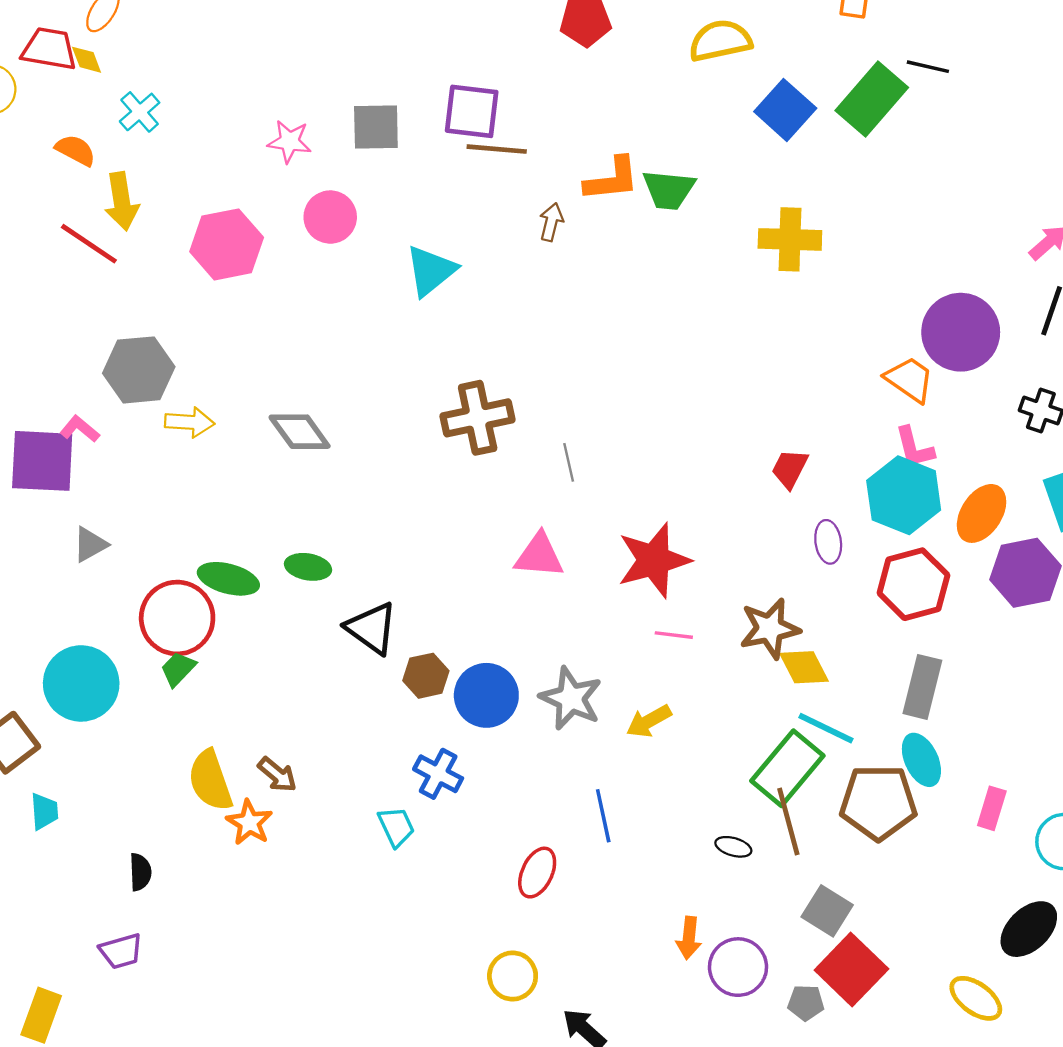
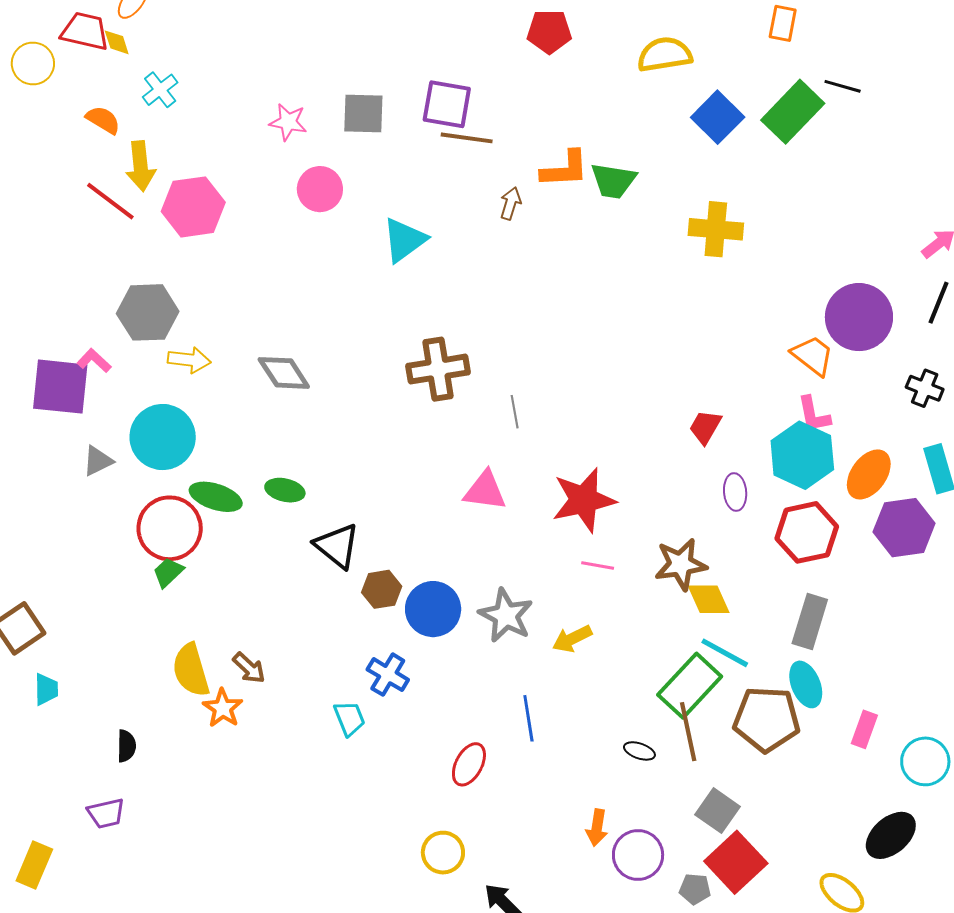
pink hexagon: (227, 244) -> (193, 207), moved
cyan circle: (81, 683) -> (163, 437), moved

